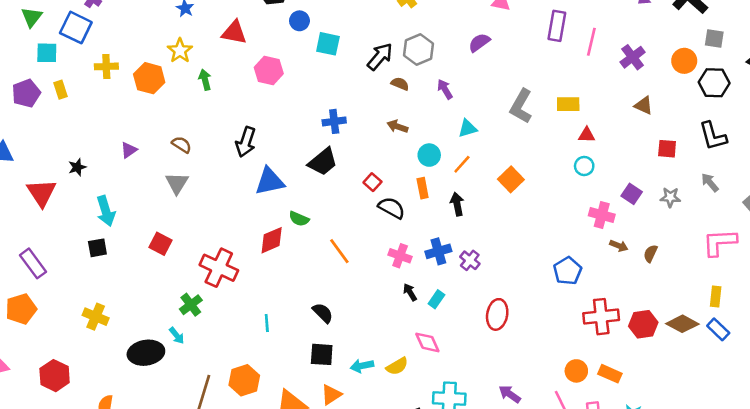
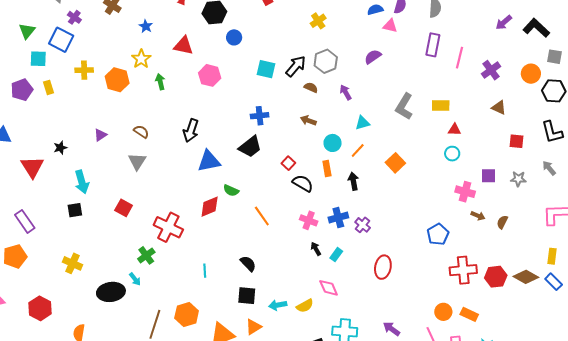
cyan square: (328, 44) -> (266, 69), moved
purple square: (632, 194) -> (488, 176), turned -35

